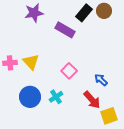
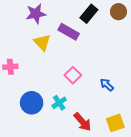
brown circle: (104, 11) -> (118, 12), moved
yellow triangle: (31, 62) -> (42, 42), moved
red arrow: (92, 100) -> (82, 122), moved

